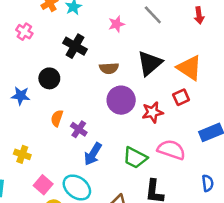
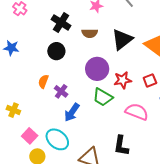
brown semicircle: (109, 68) -> (90, 33), moved
black circle: (49, 78) -> (56, 51), moved
blue star: (21, 96) -> (11, 48), moved
red square: (181, 97) -> (150, 80), moved
green trapezoid: (135, 158) -> (103, 97), moved

